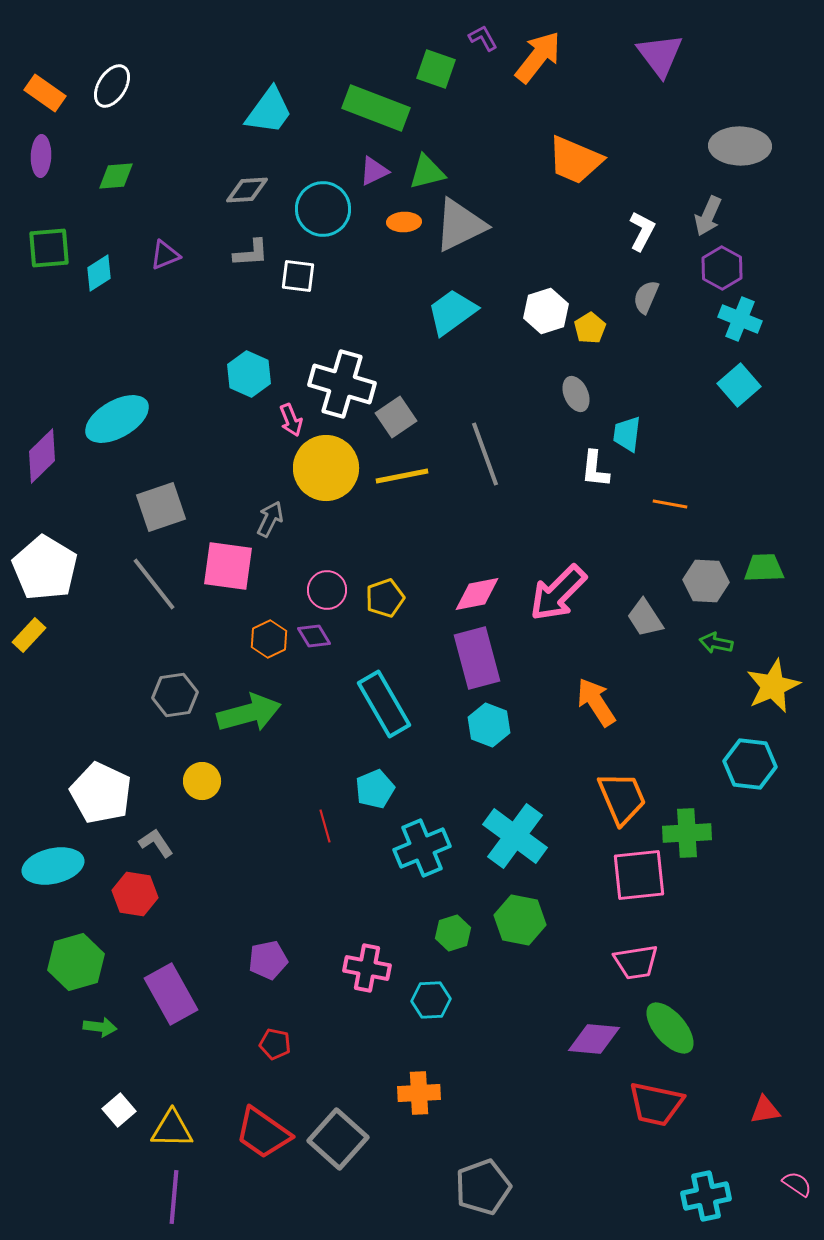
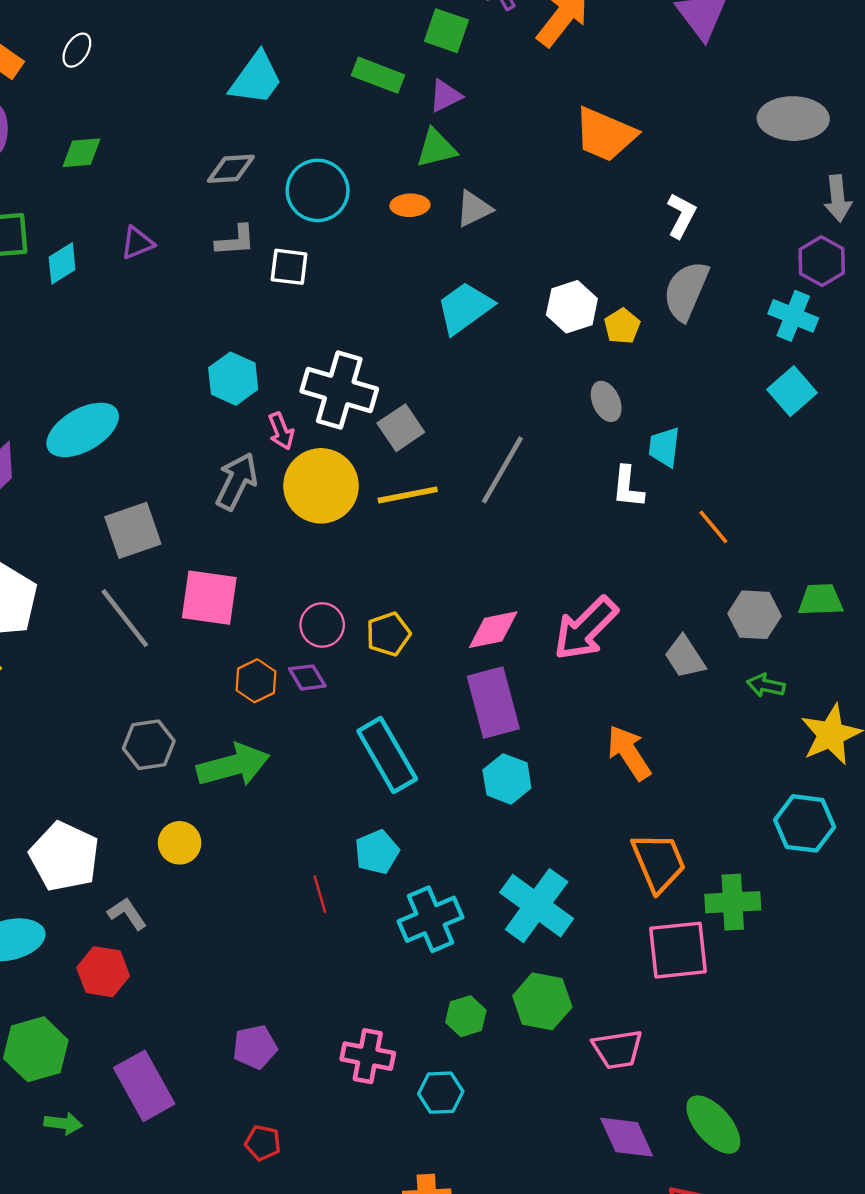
white ellipse: (112, 86) -> (77, 50), size x0.7
green rectangle: (376, 108) -> (378, 75), size x0.7
purple triangle: (374, 171) -> (445, 96), moved
gray arrow: (708, 216) -> (838, 198), moved, turned -30
gray triangle: (460, 225) -> (474, 209), size x0.6
purple hexagon: (722, 268) -> (822, 261), moved
gray semicircle: (646, 297) -> (686, 291), size x1.6
gray line: (485, 454) -> (502, 470), turned 50
orange line: (670, 504) -> (713, 527), turned 40
gray arrow: (270, 519) -> (237, 481), moved, size x1.4
pink trapezoid: (636, 962) -> (618, 1049), moved
purple diamond: (594, 1039) -> (627, 1137), turned 60

